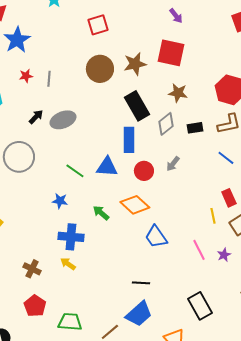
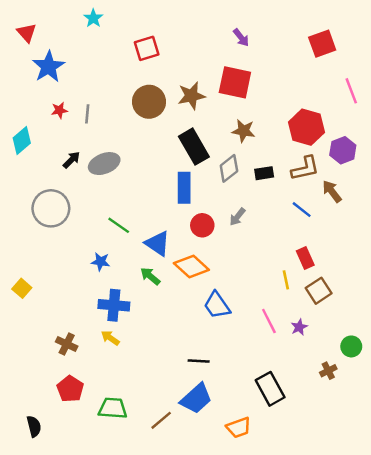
blue triangle: (107, 167) -> (157, 243), moved, turned 30

